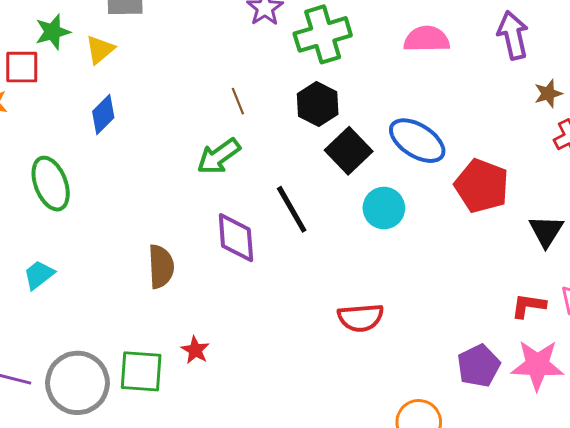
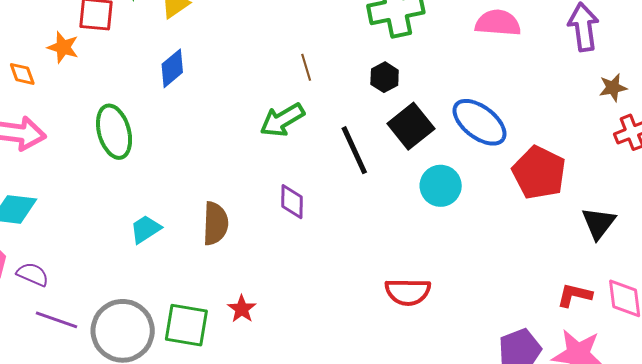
black hexagon: (318, 104) -> (385, 77), size x0.7
black line: (292, 209) -> (354, 150), moved
purple diamond: (236, 238) -> (292, 202), size x0.7
cyan trapezoid: (39, 275) -> (146, 229), moved

